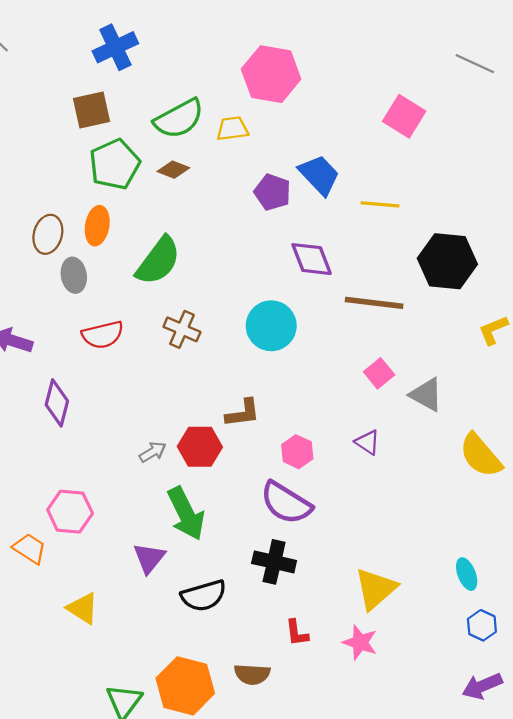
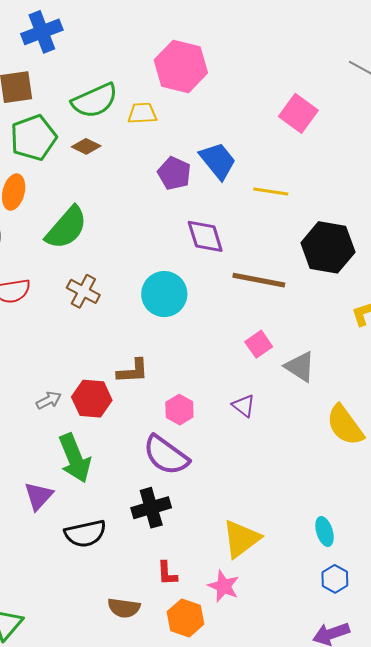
black cross: (274, 562) -> (151, 508), turned -33
orange hexagon: (185, 686) -> (186, 618), moved, size x0.7

